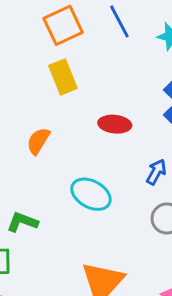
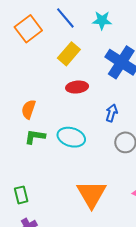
yellow rectangle: (63, 77) -> (69, 54), moved, turned 75
green L-shape: (22, 222) -> (35, 137), moved

